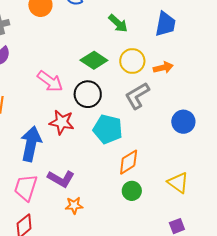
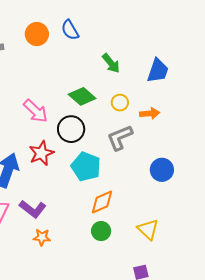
yellow circle: (132, 61) -> (120, 103), size x0.7
red star: (62, 122) -> (41, 153), turned 30

